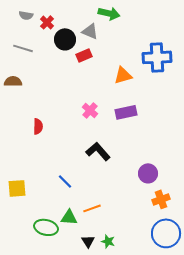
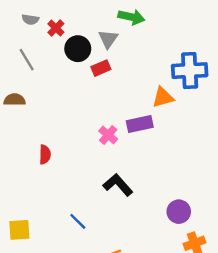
gray triangle: (90, 31) -> (108, 39), turned 42
gray line: (23, 48) -> (27, 60), turned 42
orange triangle: (123, 75) -> (163, 97), moved
purple rectangle: (126, 112) -> (140, 124), moved

